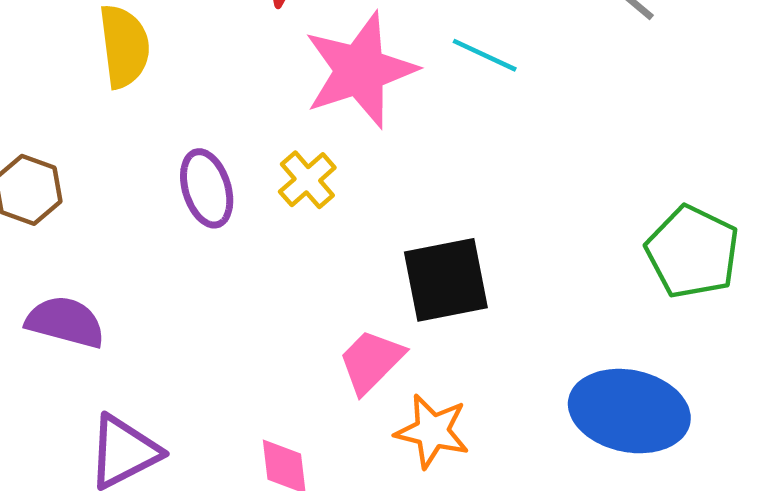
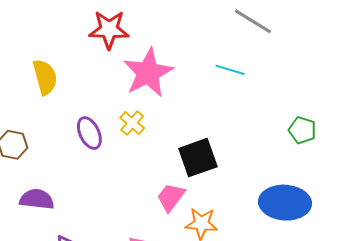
cyan line: (485, 55) -> (230, 70), moved
green pentagon: (693, 252) -> (302, 130), size x0.7

